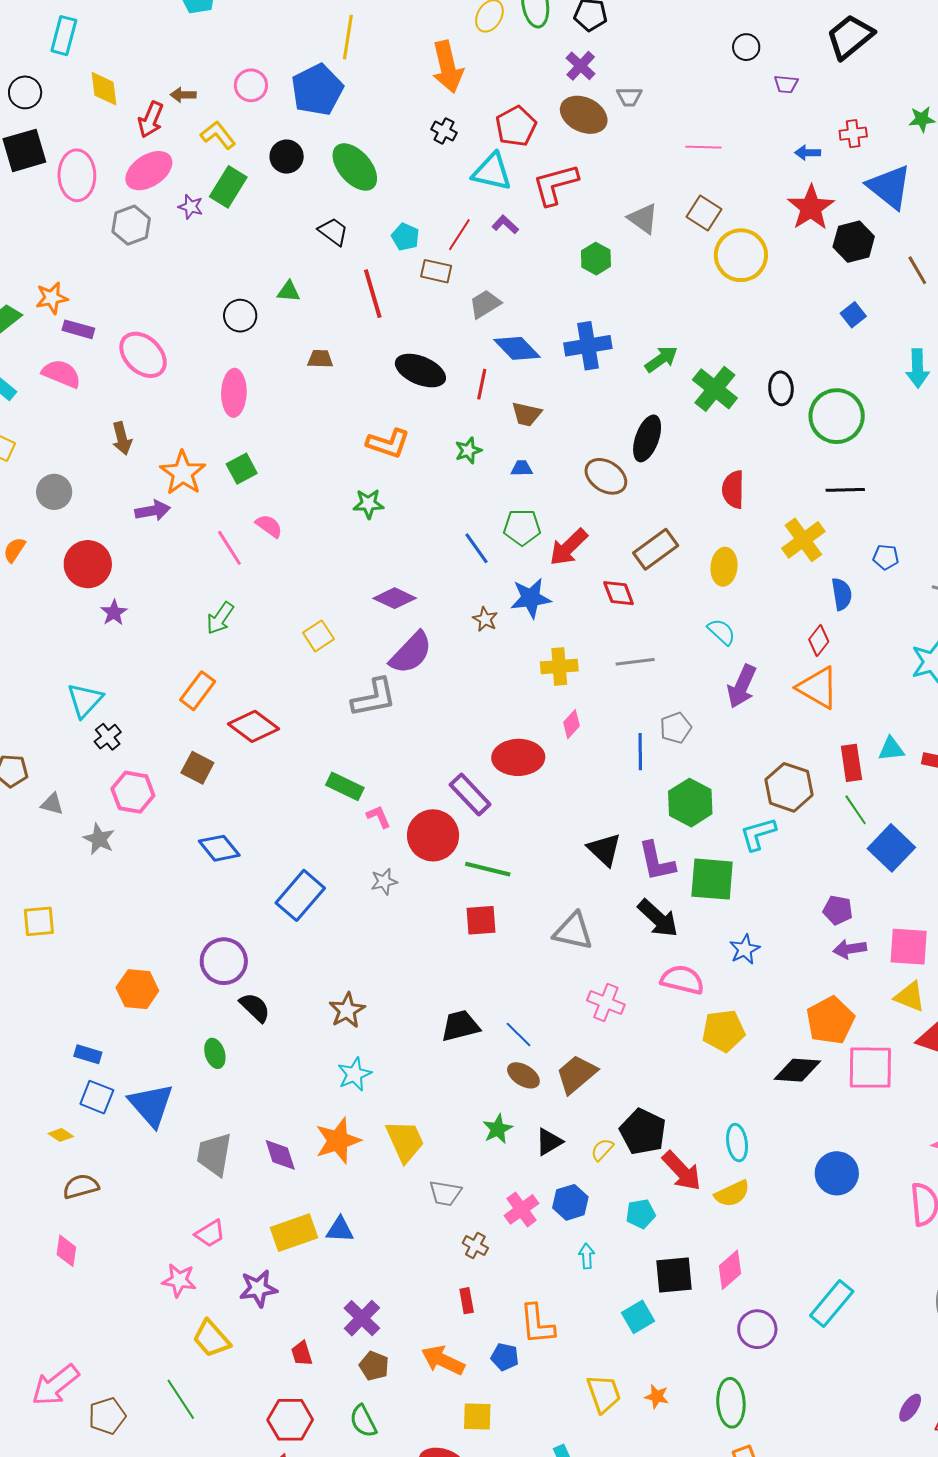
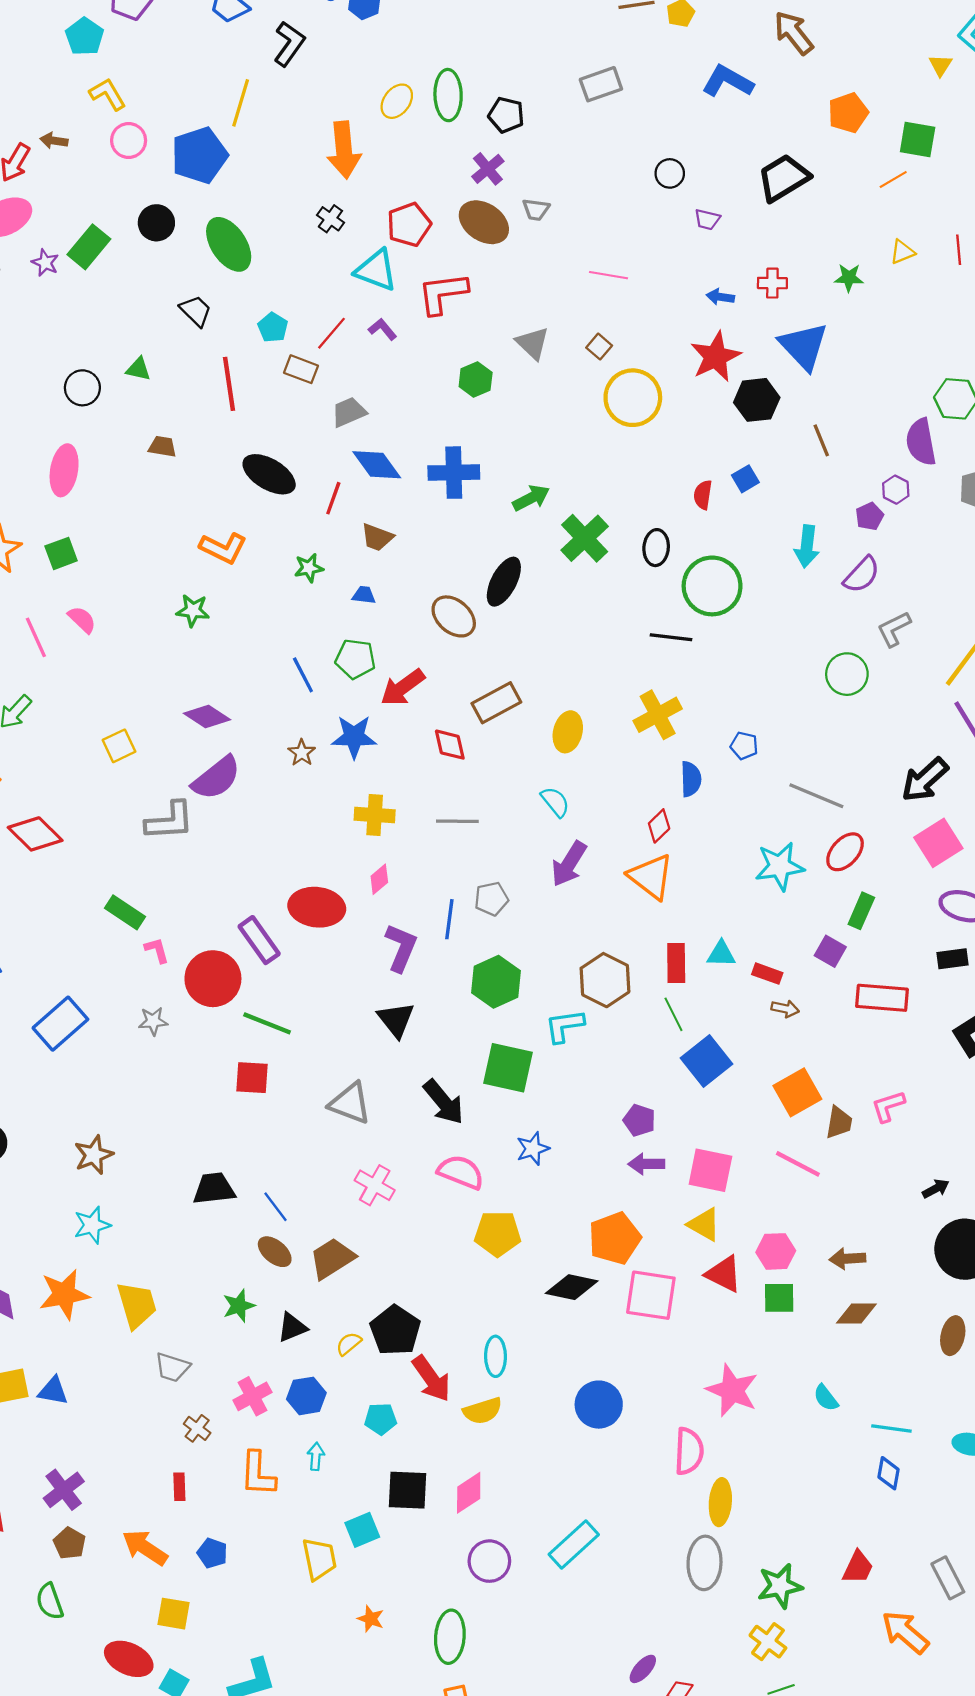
yellow L-shape: (218, 135) -> (108, 94), moved
brown square: (704, 213) -> (599, 347), size x0.7
red semicircle: (733, 489) -> (703, 495), moved, size x0.7
black line: (845, 490) -> (671, 637), moved
purple L-shape: (657, 861) -> (401, 948), moved, turned -153
orange L-shape: (537, 1324) -> (258, 1474), moved
yellow trapezoid: (604, 1394) -> (319, 1559), moved

